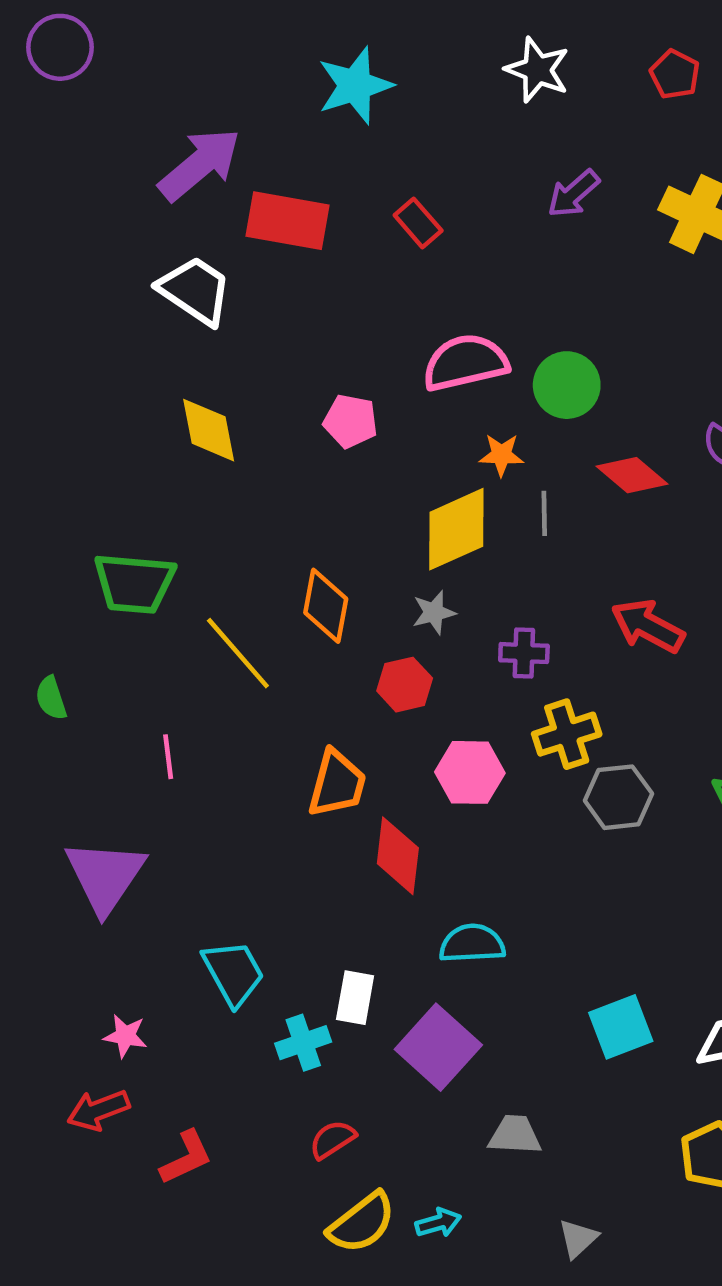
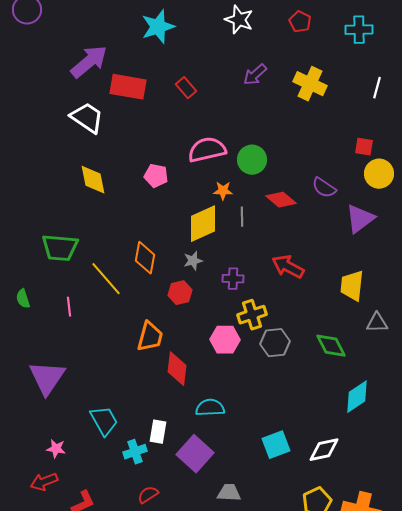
pink line: (168, 757) -> (69, 307), moved
pink hexagon: (470, 772) -> (225, 340), moved

